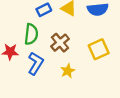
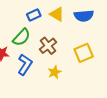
green semicircle: (31, 34) -> (21, 37), turned 36

